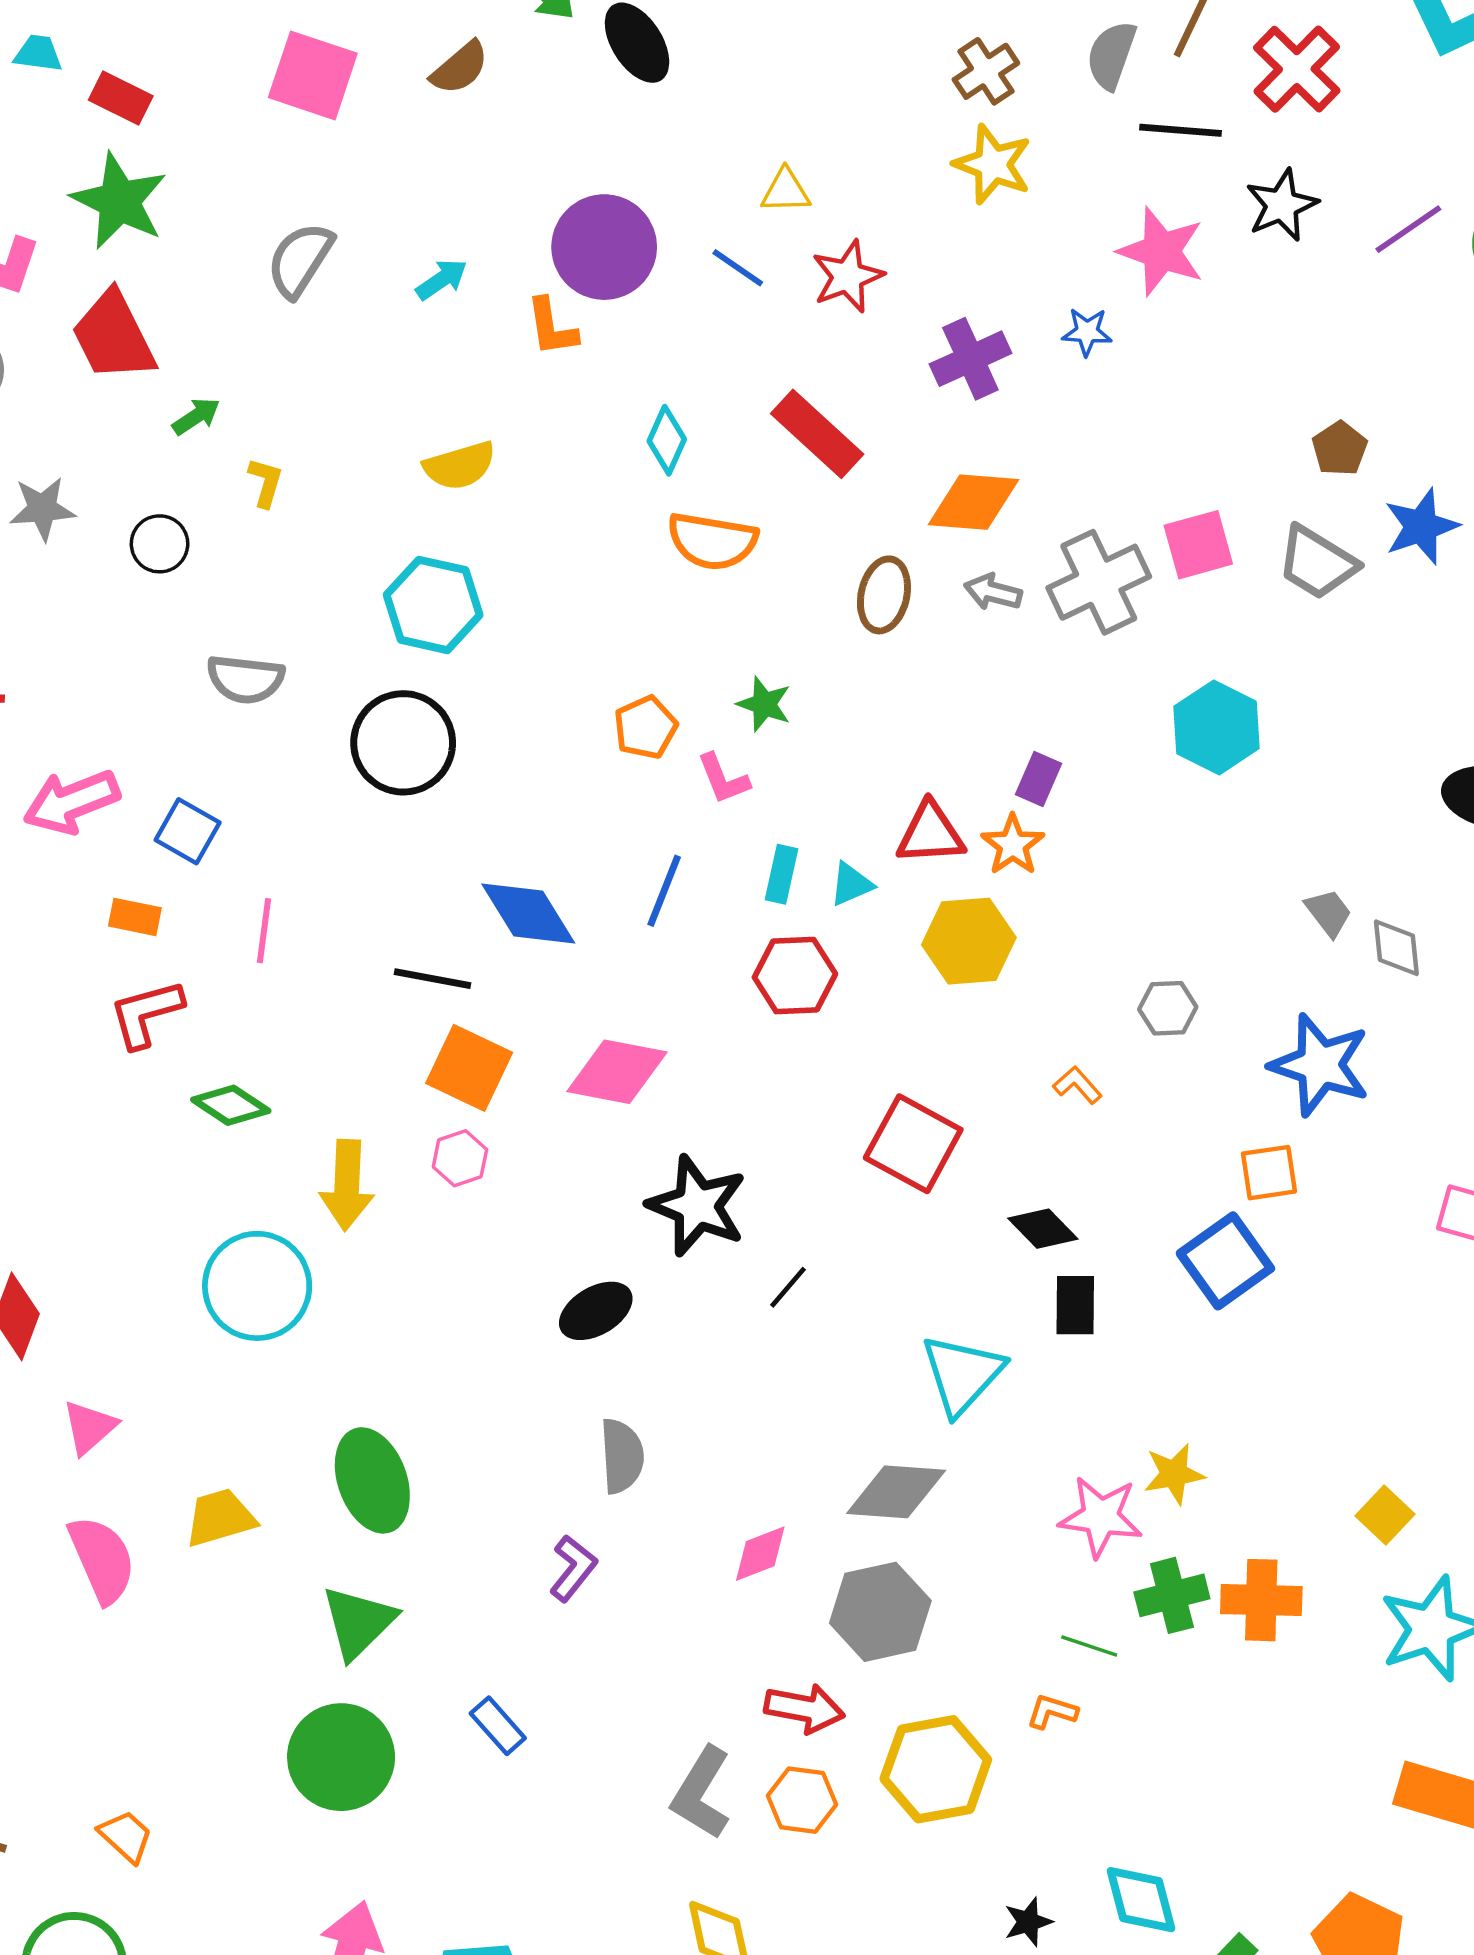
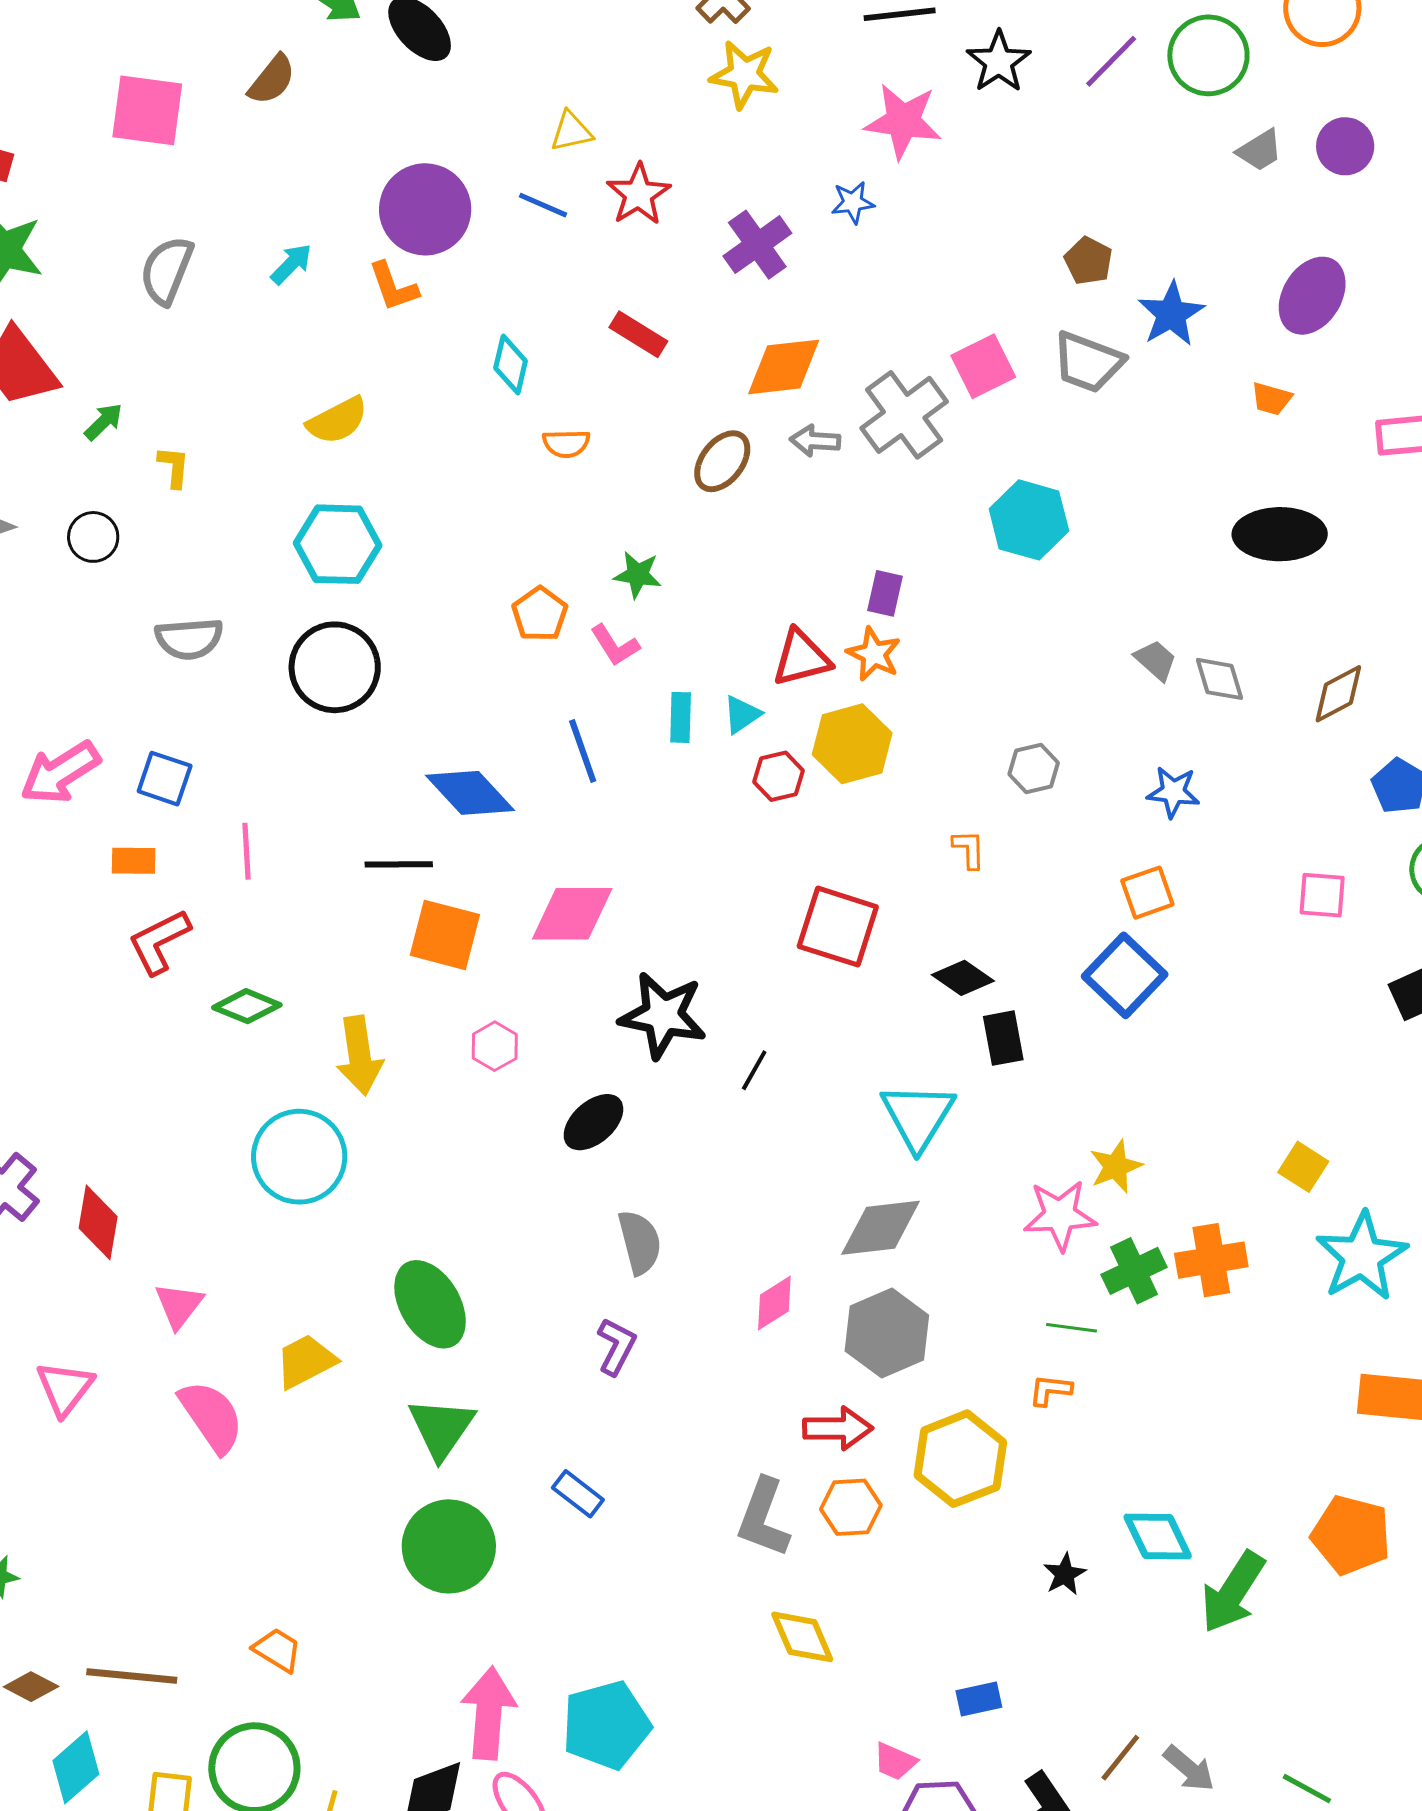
red rectangle: (817, 434) -> (638, 334), size x0.7
orange semicircle: (712, 541) -> (566, 443), size x0.6
brown ellipse: (884, 595) -> (722, 461), turned 36
blue line: (664, 891) -> (583, 751), turned -30
red hexagon: (795, 976) -> (778, 776), moved, size x0.7
blue star: (1320, 1065) -> (1173, 792), size x0.6
orange L-shape: (1078, 1085) -> (969, 849), turned 51
pink hexagon: (460, 1158) -> (495, 1046), moved

